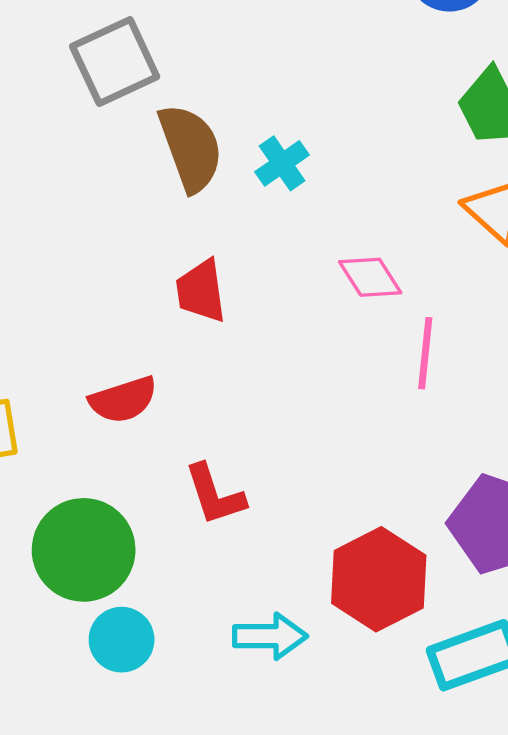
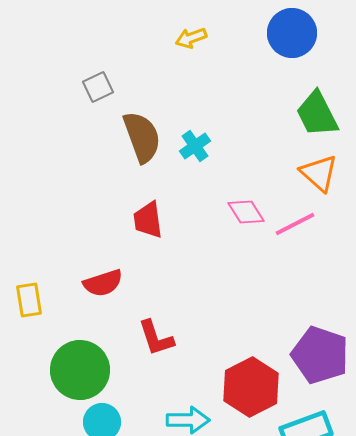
gray square: (115, 62) -> (98, 87), size x0.6
pink line: (425, 353) -> (295, 224), moved, turned 57

